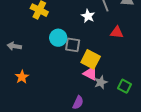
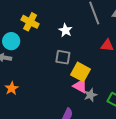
white star: (88, 16) -> (65, 30), moved
cyan circle: (58, 38) -> (11, 41), moved

